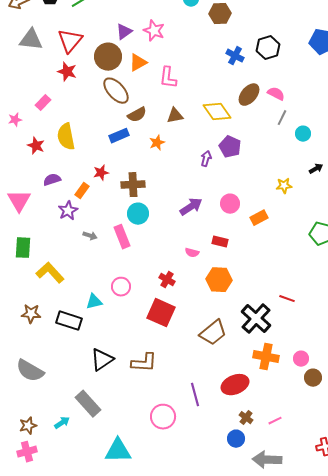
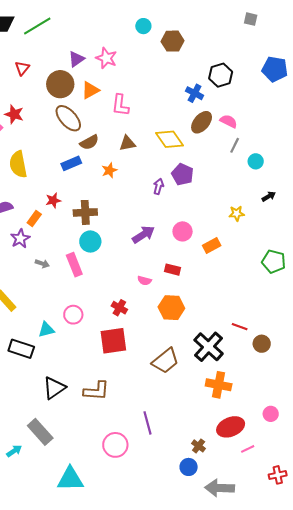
red triangle: (70, 41) -> (22, 68), size x0.6
blue cross: (235, 56) -> (195, 93), moved
red star: (67, 72) -> (14, 114), moved
red square: (161, 313) -> (113, 341), turned -32
pink circle: (301, 359) -> (271, 414), moved
brown circle: (313, 378) -> (262, 344), moved
red ellipse: (235, 385) -> (231, 427), moved
pink line: (275, 421) -> (248, 449), moved

